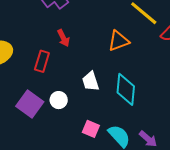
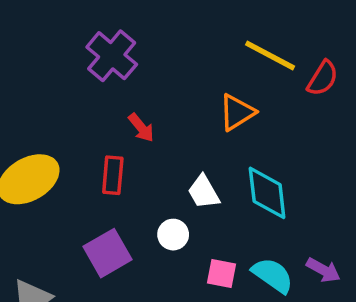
white circle: (59, 100) -> (173, 235), moved
purple square: (30, 104) -> (108, 253), turned 36

